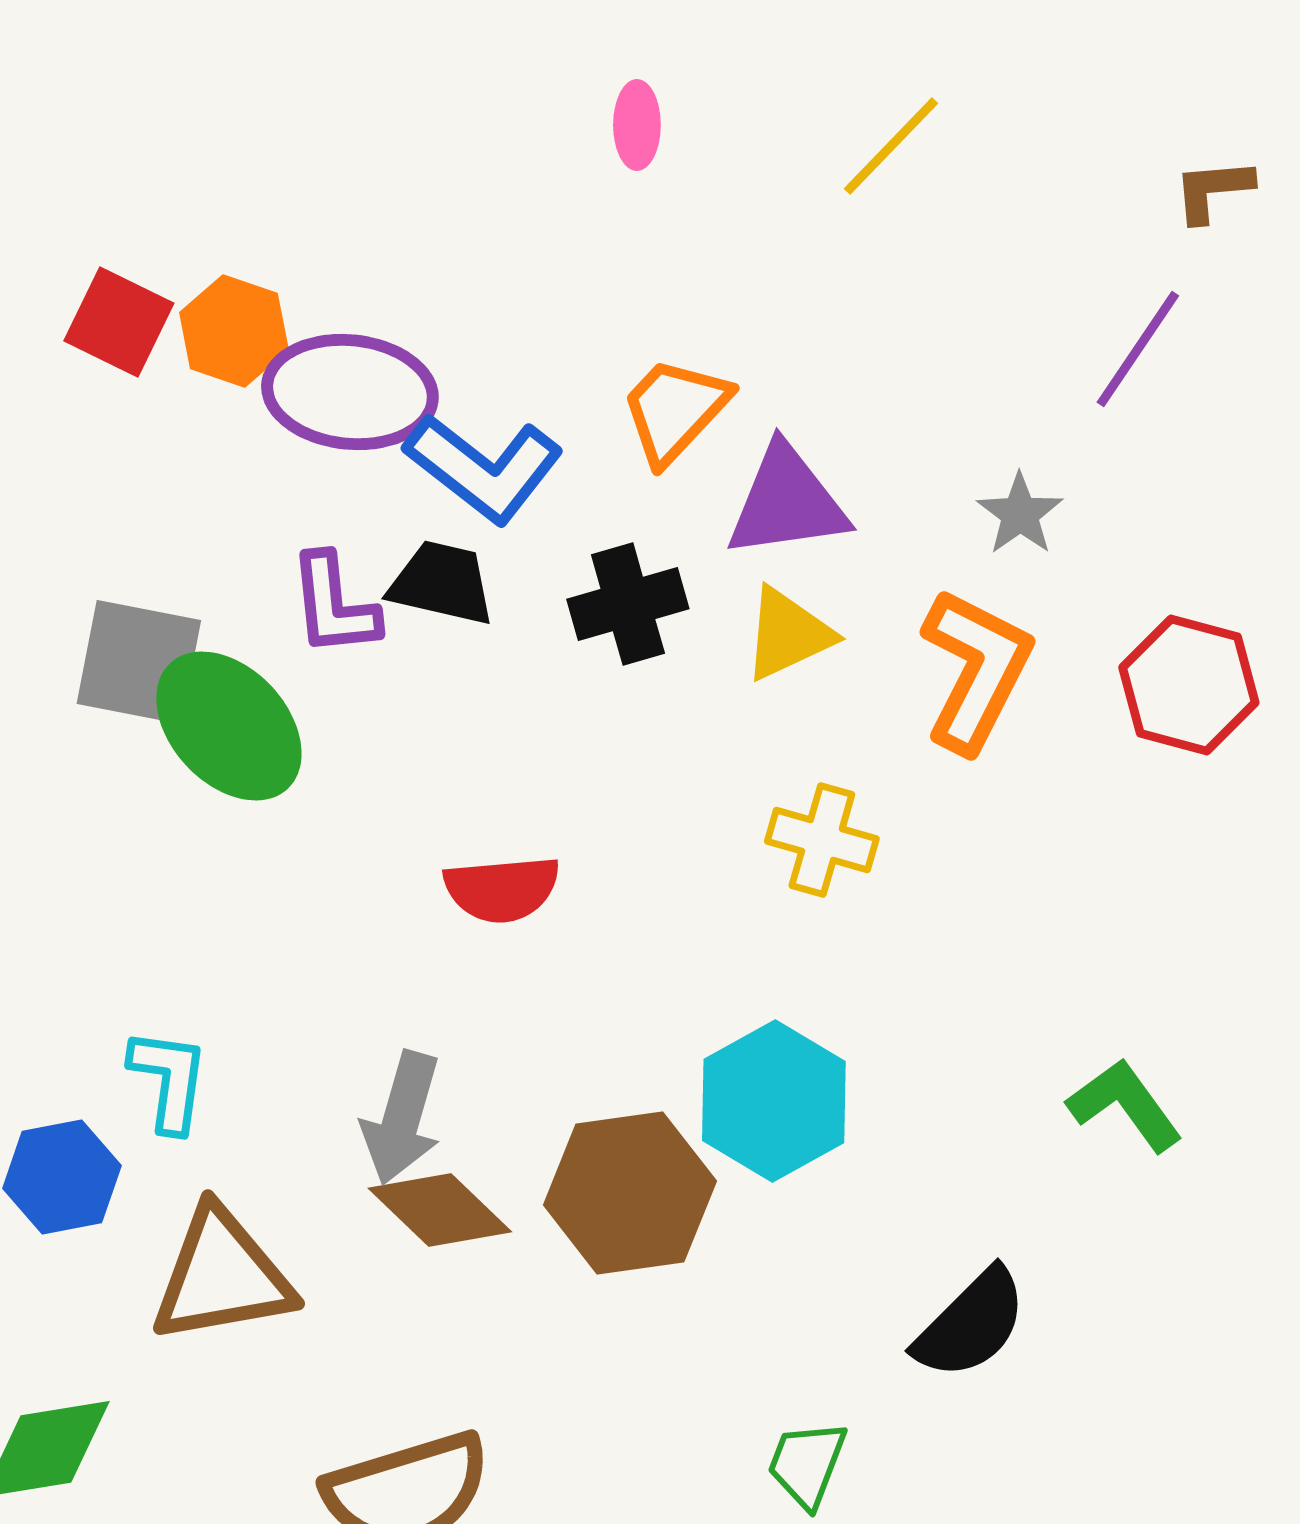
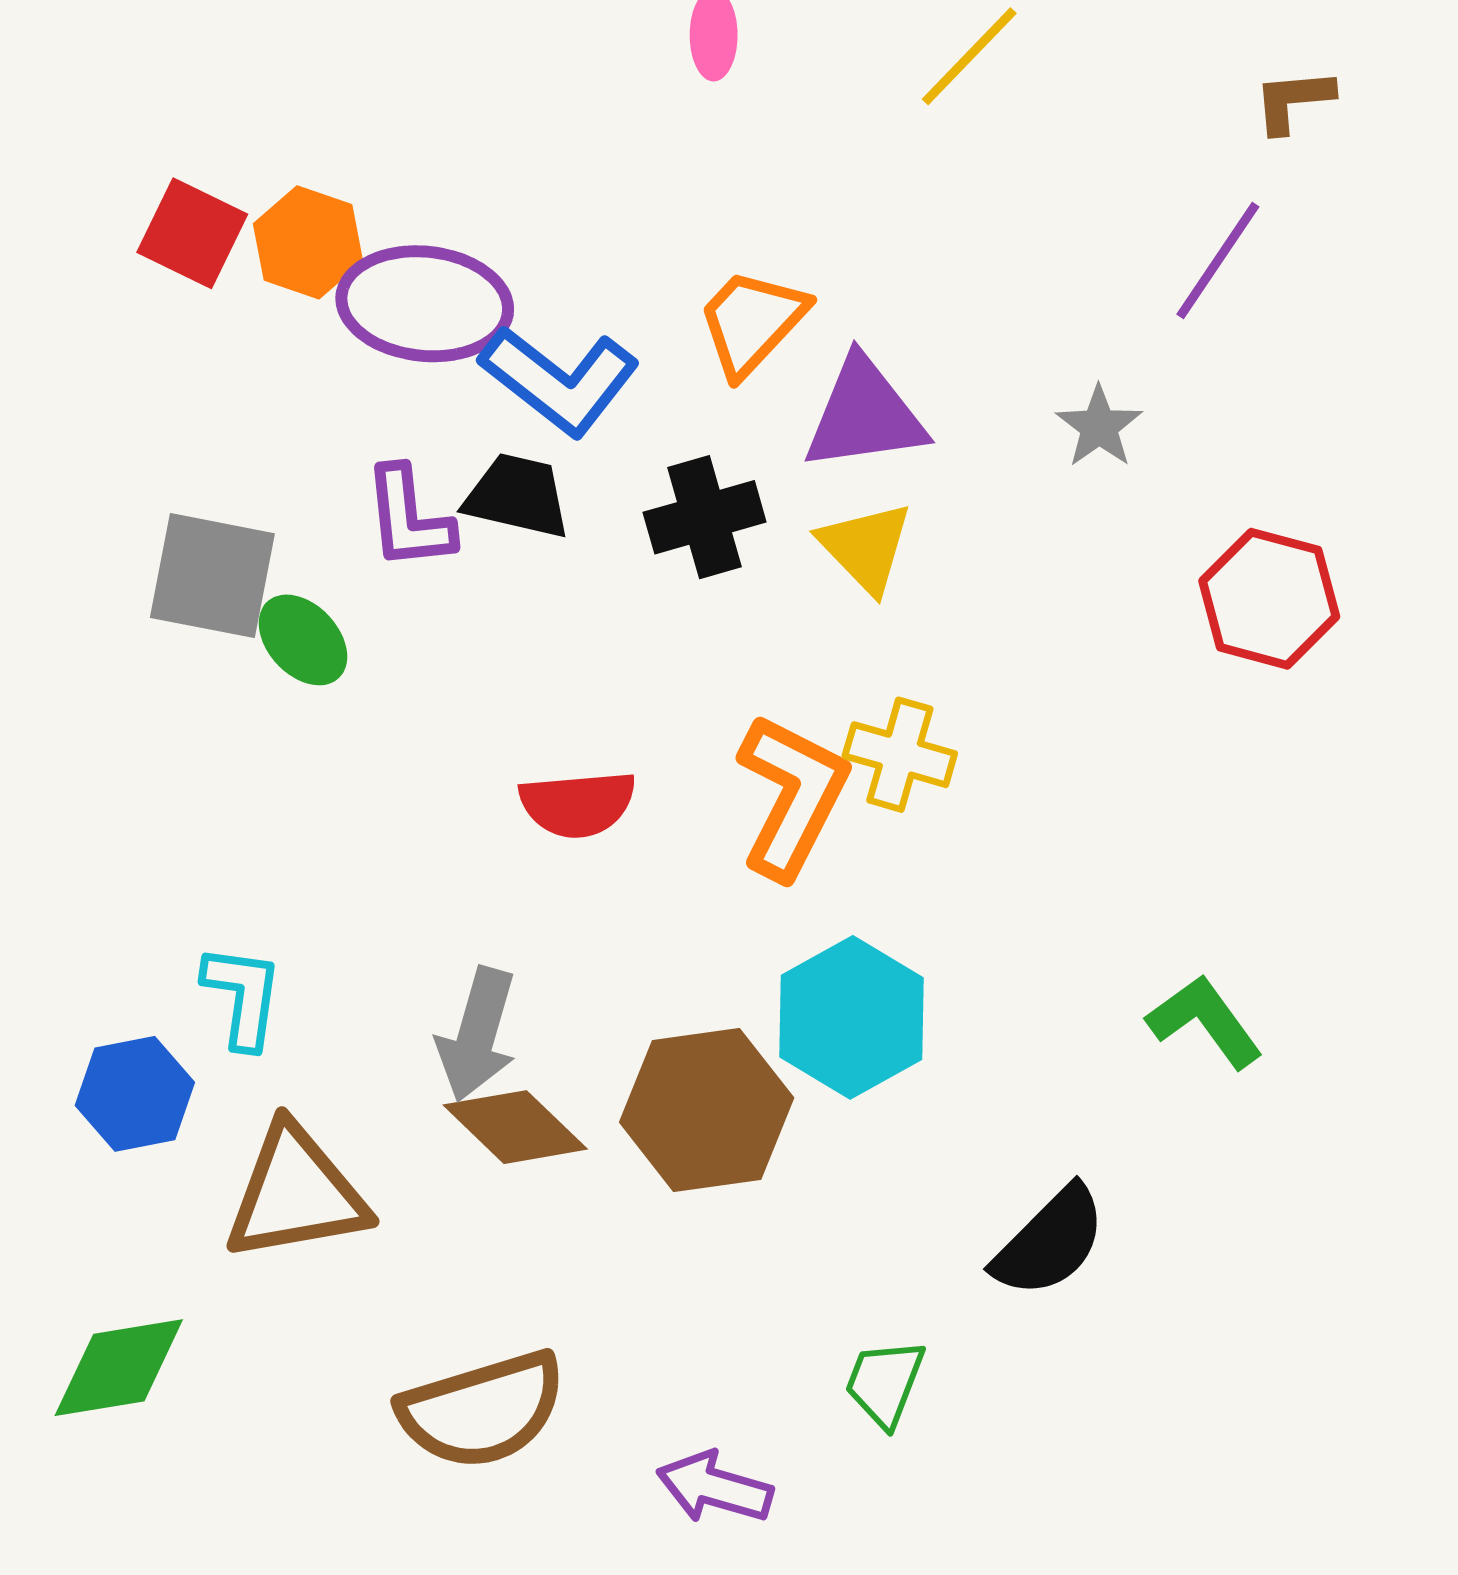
yellow triangle: (788, 634) -> (866, 547), turned -49
orange L-shape: (976, 670) -> (792, 796), moved
green ellipse: (229, 726) -> (303, 640), size x0.6

